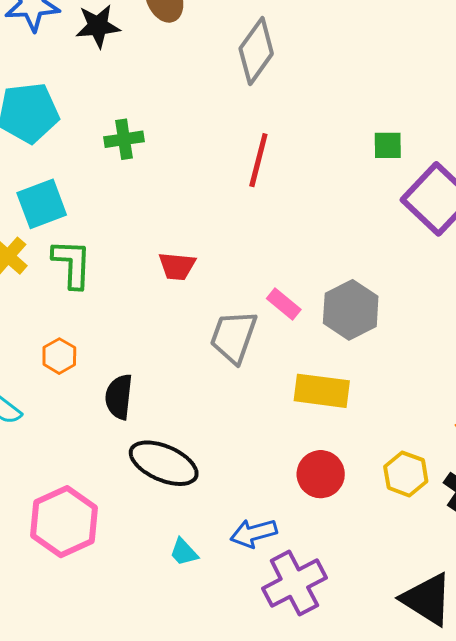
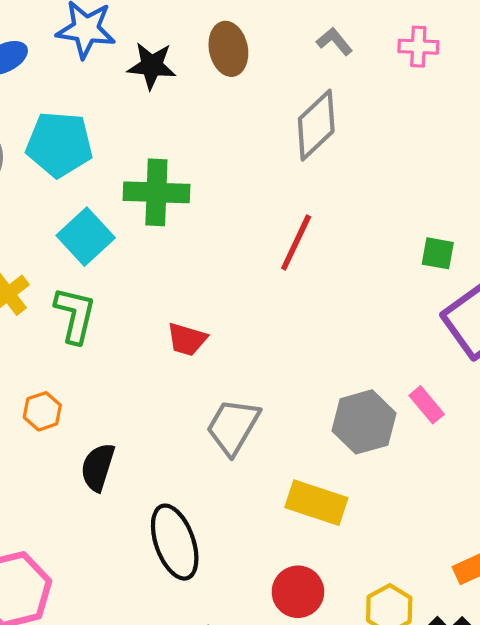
green cross: (124, 139) -> (156, 192), size x1.5
cyan square: (42, 204) -> (86, 237), moved, turned -33
pink rectangle: (284, 304) -> (427, 405), moved
black ellipse: (164, 463) -> (175, 542), moved, turned 36

